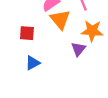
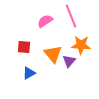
orange triangle: (60, 19) -> (53, 54), moved

